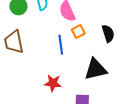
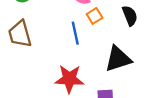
red star: (53, 83) -> (69, 79), size x1.4

